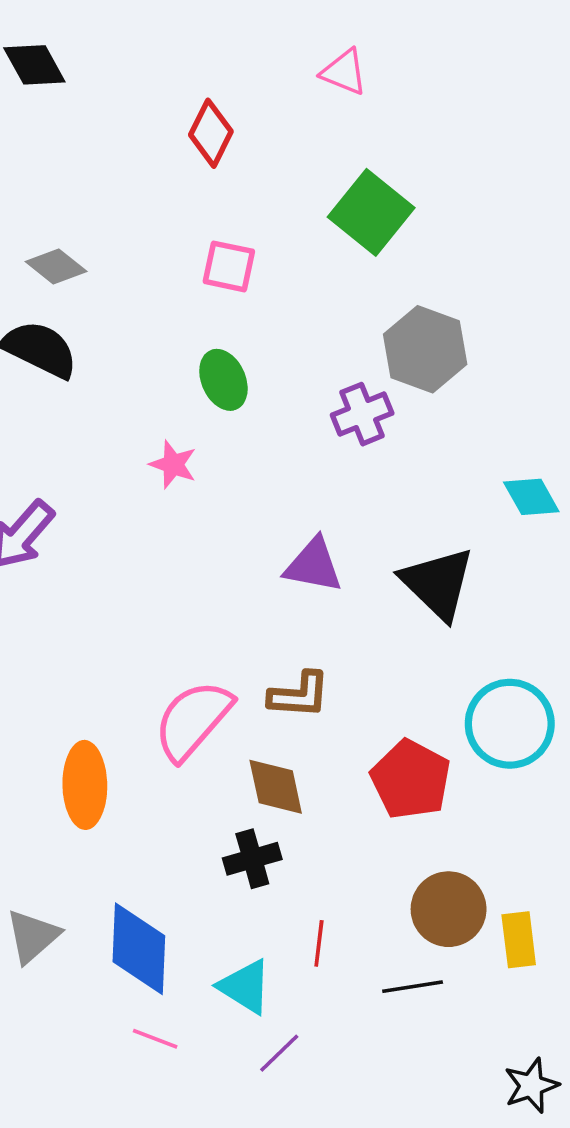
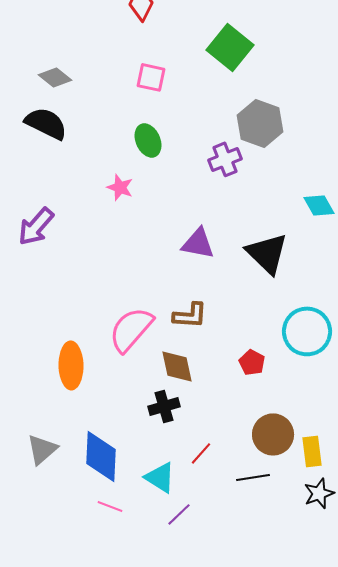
red pentagon: (411, 780) -> (252, 362), size x0.6
red line: (319, 943) -> (201, 453), turned 35
black star: (531, 1086) -> (319, 493), moved

